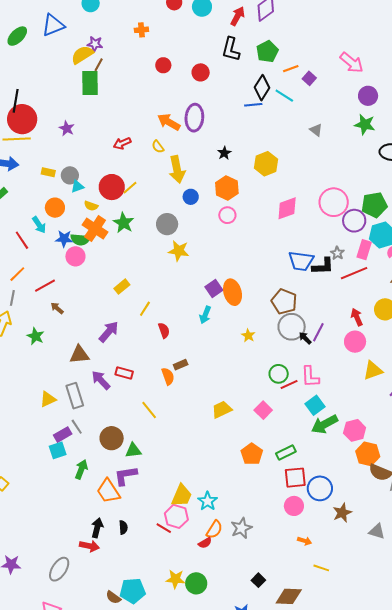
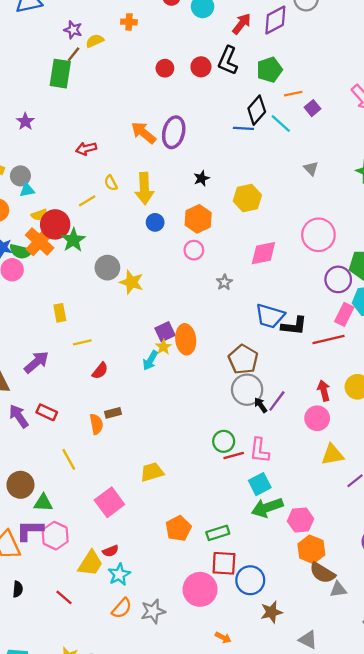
yellow semicircle: (82, 55) -> (95, 41), moved, size x0.7
red circle: (163, 65) -> (165, 68), moved
red circle: (201, 72) -> (201, 67), moved
yellow semicircle: (158, 147) -> (111, 183), moved
red circle: (112, 187) -> (55, 224), moved
pink circle: (334, 202) -> (318, 235), moved
yellow semicircle: (91, 206) -> (39, 215), turned -48
gray circle: (167, 224) -> (107, 268), moved
gray star: (337, 253) -> (224, 282), moved
yellow rectangle: (122, 287) -> (60, 313), turned -70
yellow line: (145, 309) -> (82, 342), turned 35
red semicircle: (164, 330) -> (100, 371), turned 49
yellow star: (248, 335) -> (163, 347), moved
pink square: (263, 410) -> (109, 502), moved, size x1.4
pink circle: (294, 506) -> (200, 589), moved, size x1.5
pink hexagon: (176, 516) -> (55, 536), moved
red semicircle: (205, 543) -> (110, 551), moved

